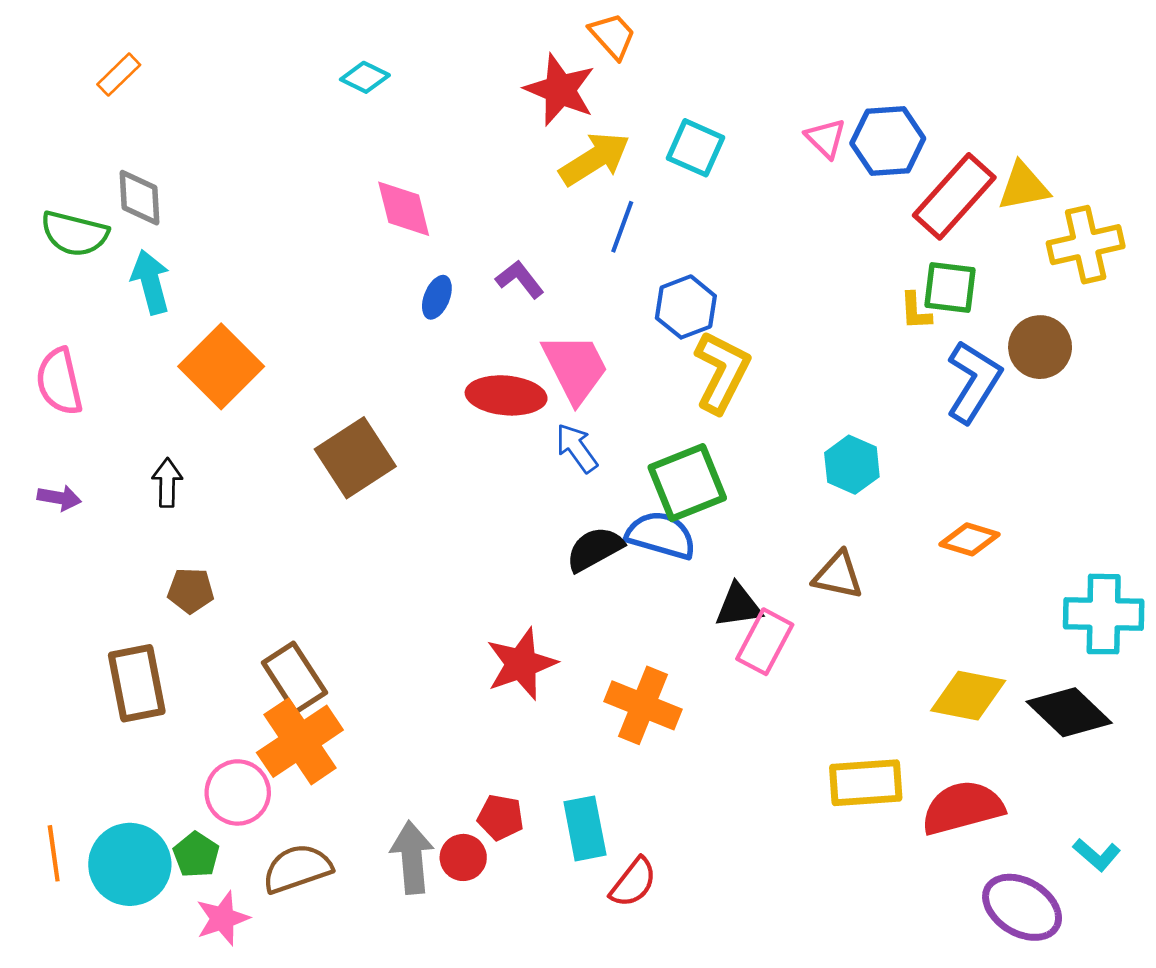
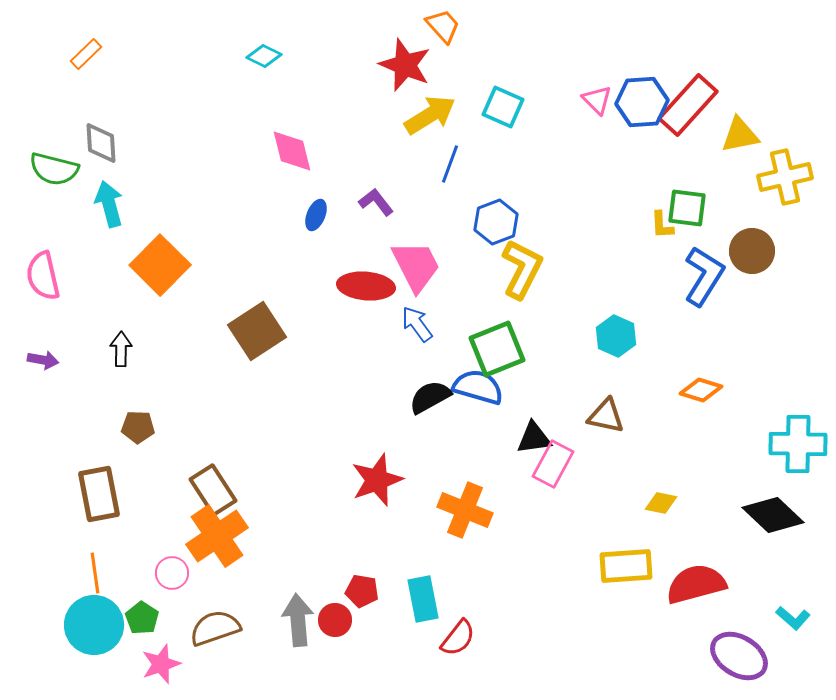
red rectangle: (954, 196) -> (688, 105), moved
yellow diamond: (968, 696) -> (661, 503), moved, size x0.6
pink circle: (238, 792) -> (172, 573), size x0.7
orange line: (54, 853) -> (95, 573), moved

